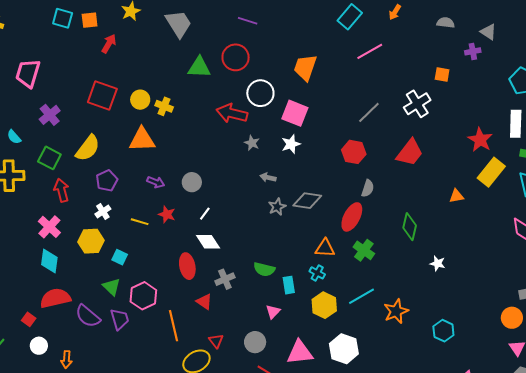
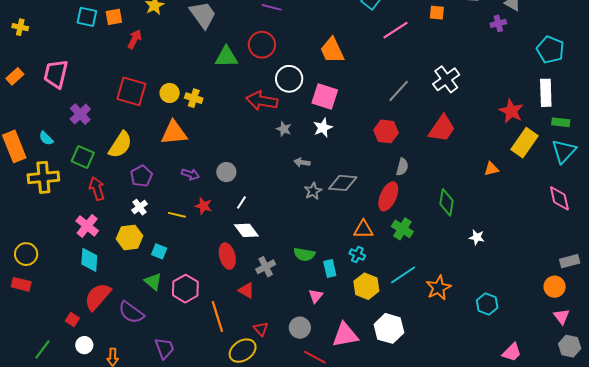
orange trapezoid: (305, 67) -> (332, 50), turned -40
orange square: (442, 75) -> (437, 13), moved
red semicircle: (55, 298) -> (98, 297), turned -32
purple trapezoid: (120, 319) -> (164, 348), moved

